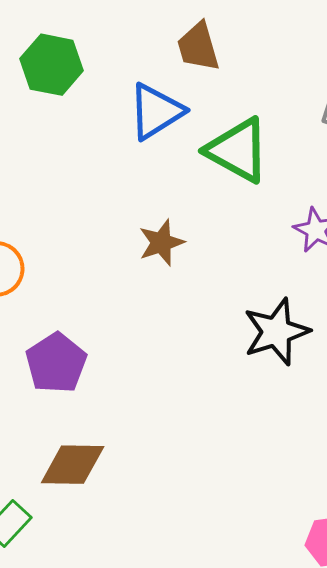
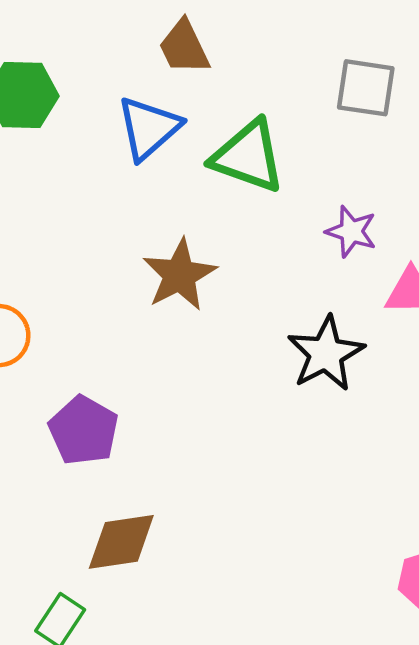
brown star: (161, 243) -> (179, 275), size x1.4

